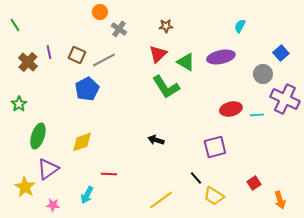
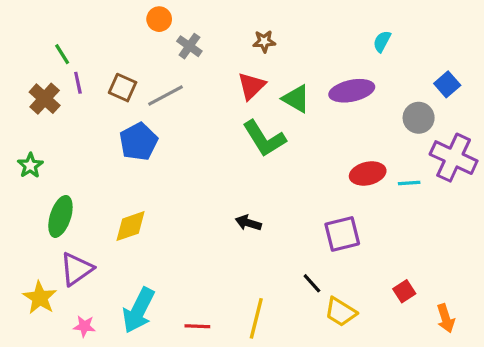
green line: (15, 25) -> (62, 54), moved
red line: (109, 174) -> (197, 326), moved
cyan arrow: (87, 195) -> (138, 310), size x1.6
yellow line: (161, 200) -> (256, 318), turned -40

